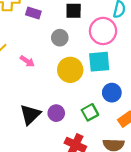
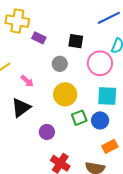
cyan square: (99, 62) -> (107, 96), moved
green square: (90, 112) -> (79, 118), moved
black triangle: (30, 115) -> (21, 108), moved

